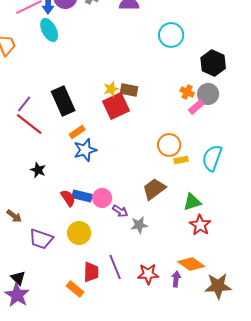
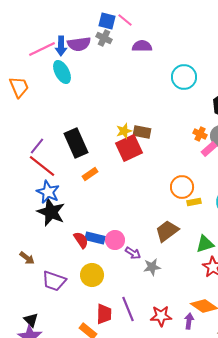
blue star: (85, 150) -> (48, 192), moved, turned -30
black star: (38, 170) -> (51, 212), size x1.8

